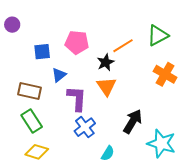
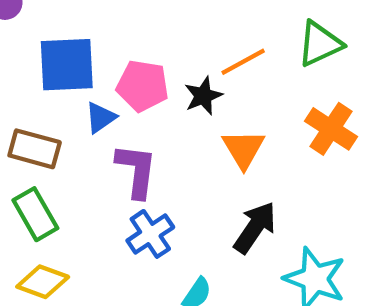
pink pentagon: (77, 42) -> (143, 86), moved
blue square: (42, 52) -> (67, 65), size x1.6
orange triangle: (106, 86) -> (244, 149), moved

